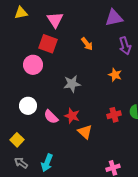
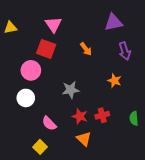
yellow triangle: (21, 13) -> (10, 28), moved
white circle: (28, 106) -> (26, 98), moved
red cross: (114, 115) -> (102, 115), moved
red star: (72, 116) -> (80, 116), moved
yellow square: (17, 140) -> (40, 147), moved

